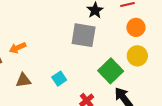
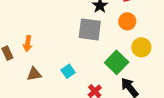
orange circle: (136, 27) -> (127, 21), moved
orange arrow: (18, 48) -> (28, 43), turned -56

